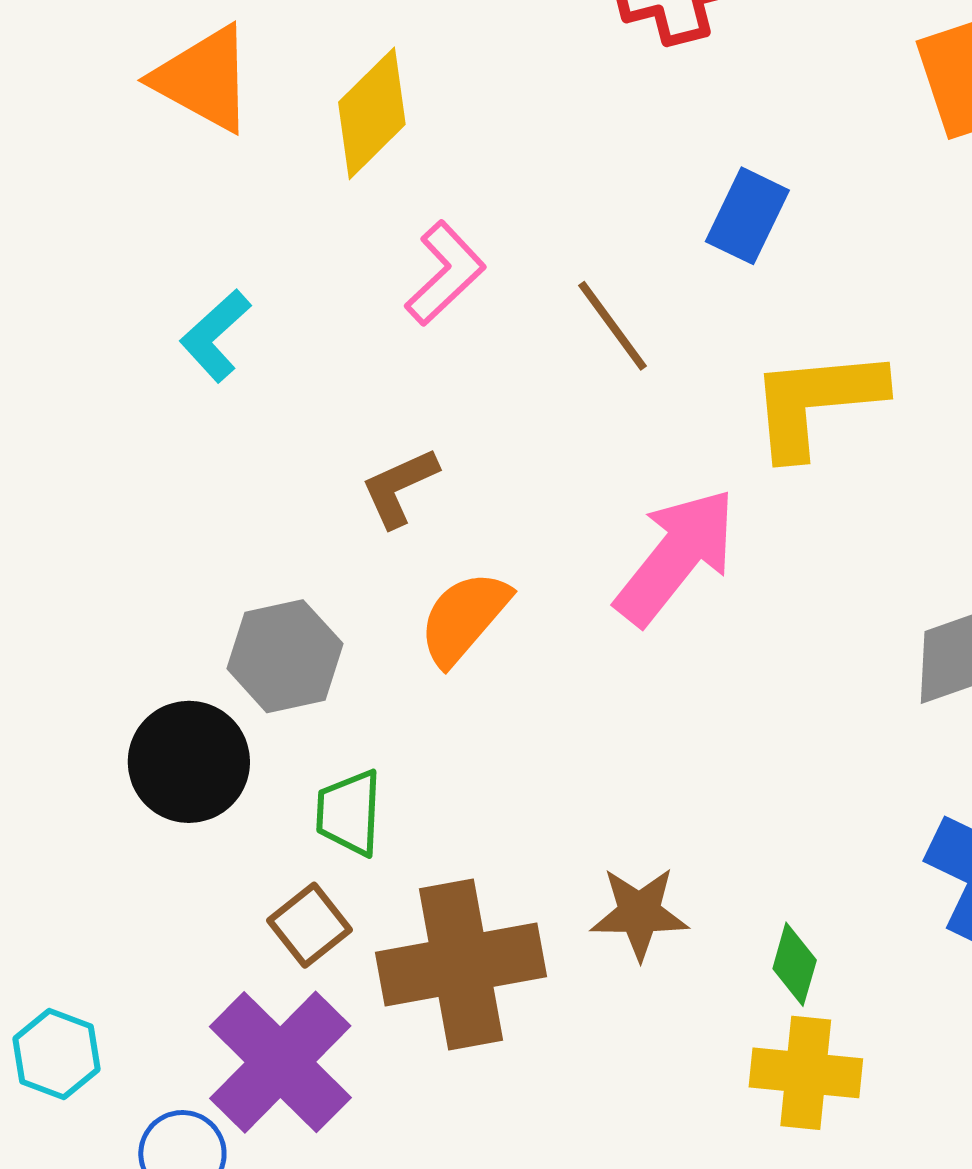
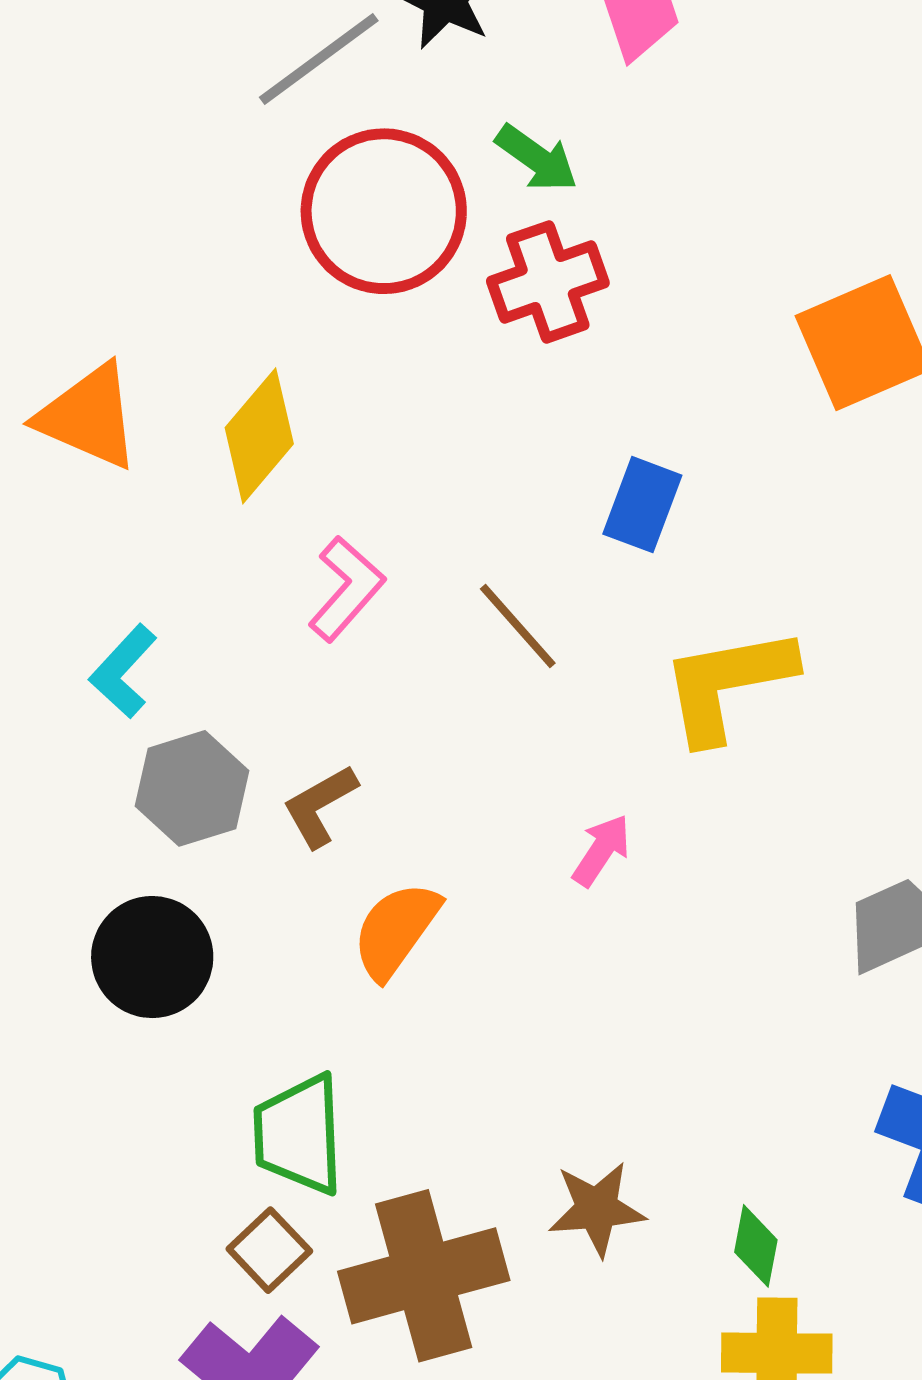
pink arrow: (676, 556) -> (601, 850), size x0.5
gray hexagon: (285, 656) -> (192, 788), moved
black circle: (189, 762) -> (152, 957), moved
green trapezoid: (349, 813) -> (299, 1135), size x1.4

